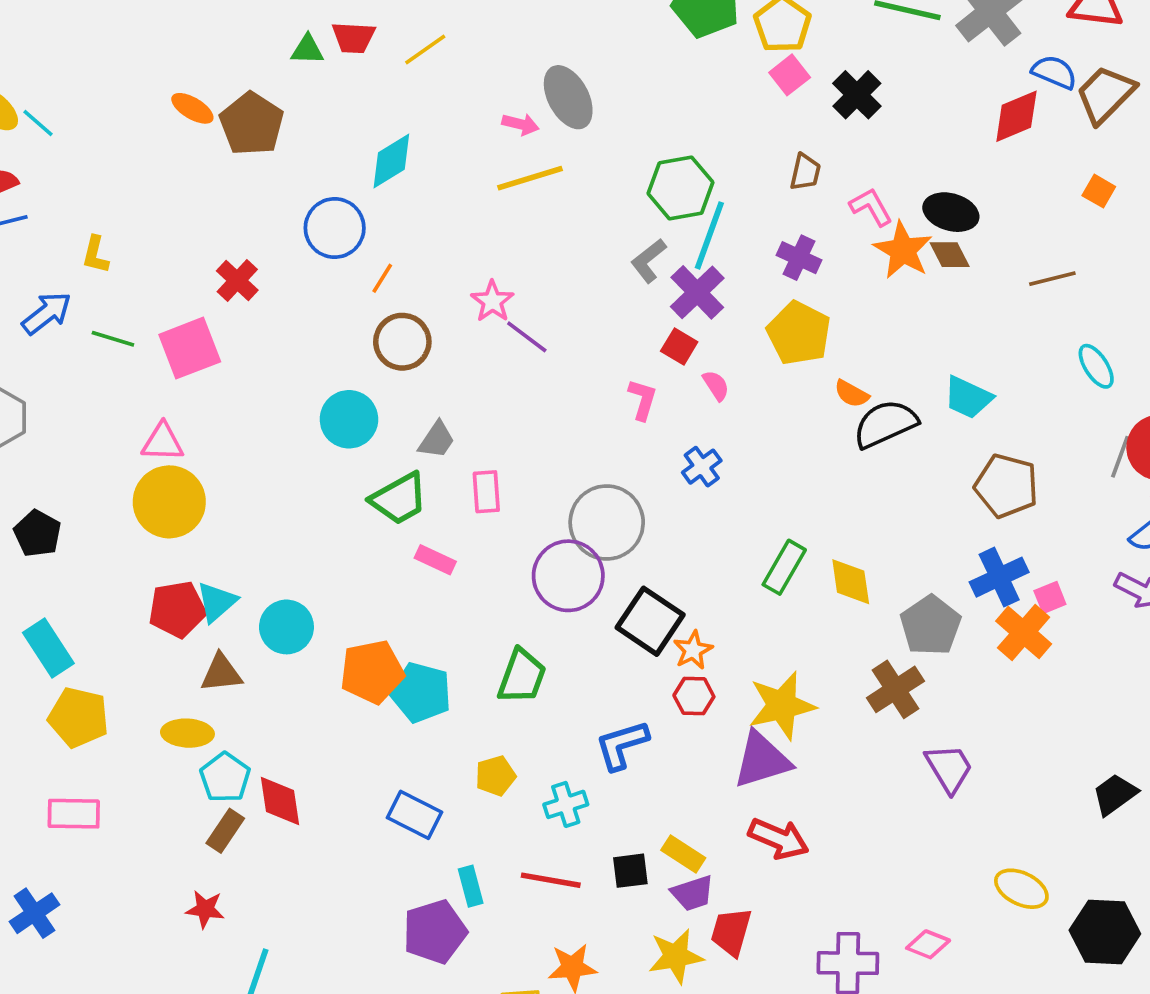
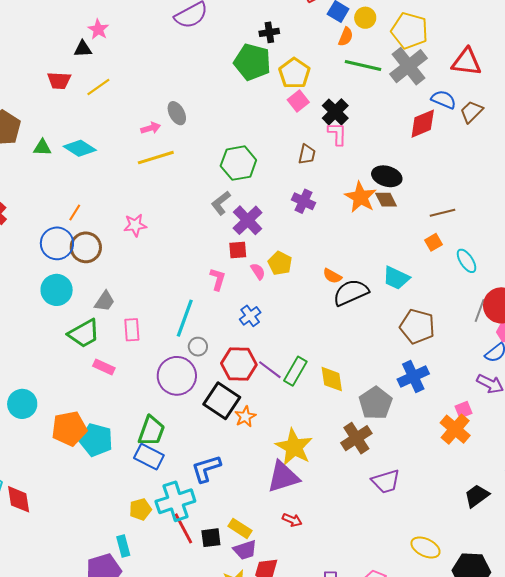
green triangle: (307, 50) -> (42, 148), moved
brown trapezoid: (1105, 94) -> (472, 112), size x0.7
gray ellipse: (568, 97) -> (177, 113), size x0.7
pink arrow: (521, 124) -> (151, 128), turned -30
cyan diamond: (391, 161) -> (80, 148), turned 64
orange square: (1099, 191) -> (434, 242), moved, turned 30
pink L-shape: (871, 207) -> (337, 134), moved, turned 30
blue circle: (335, 228) -> (57, 243), moved
cyan line: (709, 235) -> (185, 318), moved
pink star: (492, 301) -> (135, 225), turned 30
yellow pentagon: (799, 333) -> (280, 263), moved, size x0.7
purple line: (527, 337) -> (270, 370), moved
red square: (679, 346) -> (238, 250), turned -36
gray circle: (607, 522) -> (198, 347), size x0.5
pink square: (1050, 597) -> (463, 410), moved
orange cross: (1024, 633) -> (455, 429), moved
red hexagon: (694, 696) -> (239, 364), moved, size x1.6
yellow star: (782, 706) -> (294, 447), turned -30
purple trapezoid: (949, 768) -> (386, 481), turned 104
yellow pentagon: (495, 776) -> (140, 509), moved
cyan cross: (566, 804) -> (175, 501), size x1.6
blue rectangle: (414, 815) -> (149, 457), moved
red arrow: (779, 839) -> (292, 520), size x0.6
red line: (551, 880) -> (183, 528), moved, turned 52

